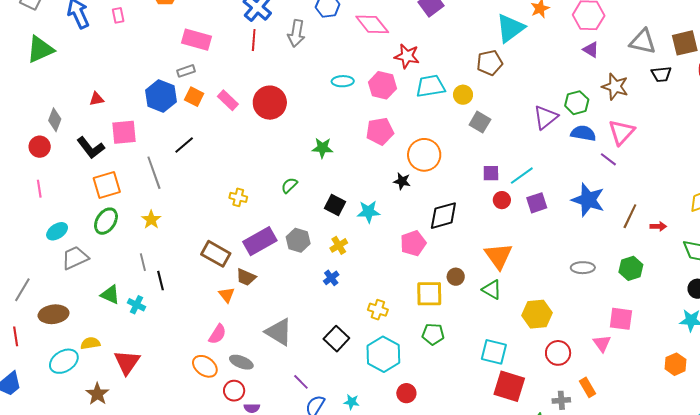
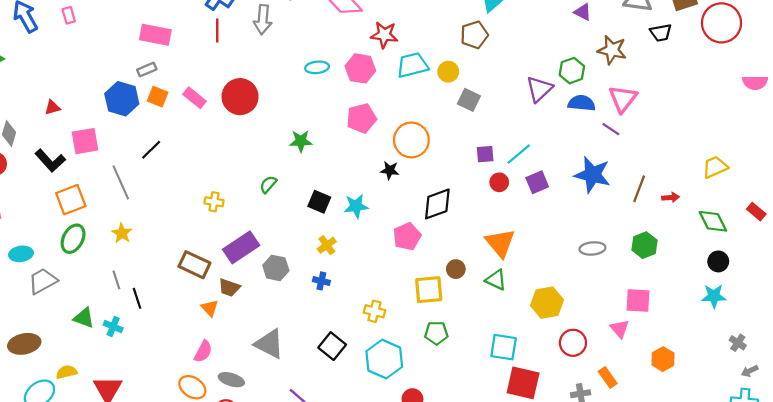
cyan ellipse: (57, 231) -> (21, 254), turned 30
gray hexagon: (298, 240) -> (276, 268), moved
blue cross: (331, 278) -> (321, 281), turned -35
orange hexagon: (676, 364) -> (663, 359), moved

